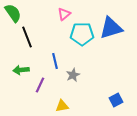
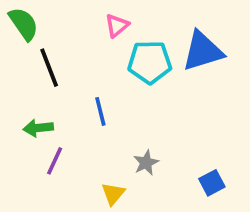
gray star: (73, 75) -> (146, 163), moved
purple line: (40, 85) -> (55, 161), moved
yellow triangle: (62, 106) -> (113, 194), turned -40

